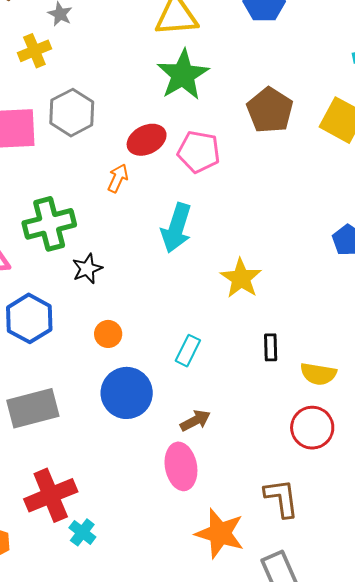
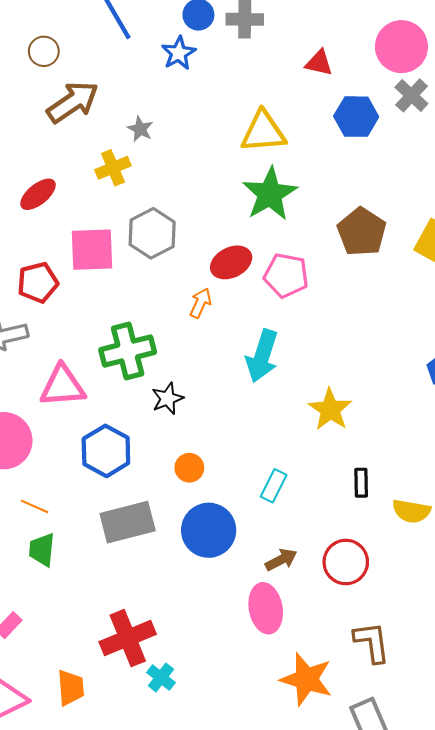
gray rectangle: (33, 408) -> (128, 522), moved
red circle: (312, 428) -> (346, 562), moved

